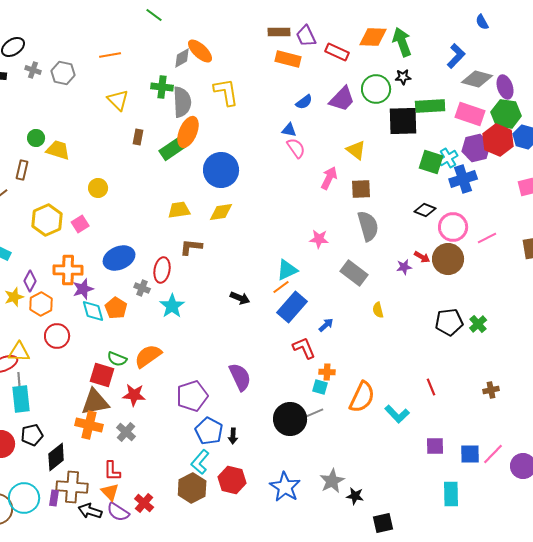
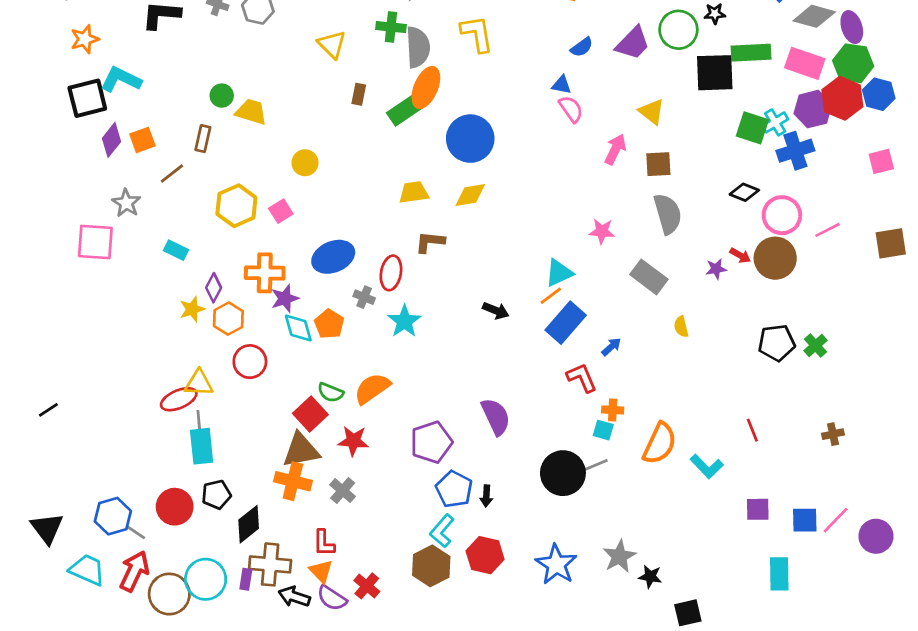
red square: (102, 375) -> (310, 414), turned 30

